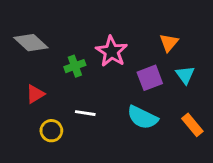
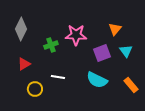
gray diamond: (31, 43) -> (21, 29), turned 75
pink star: (112, 51) -> (76, 35), turned -30

